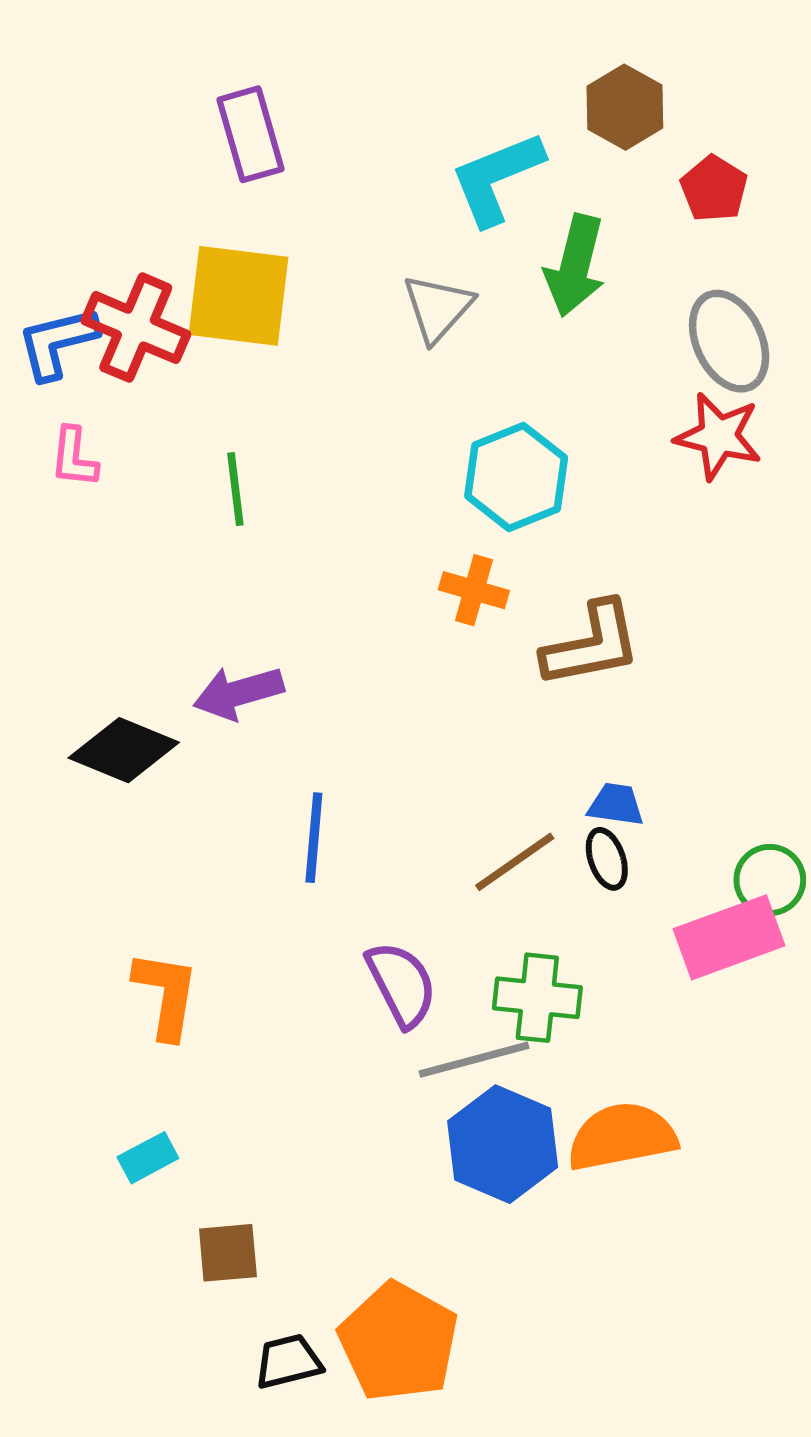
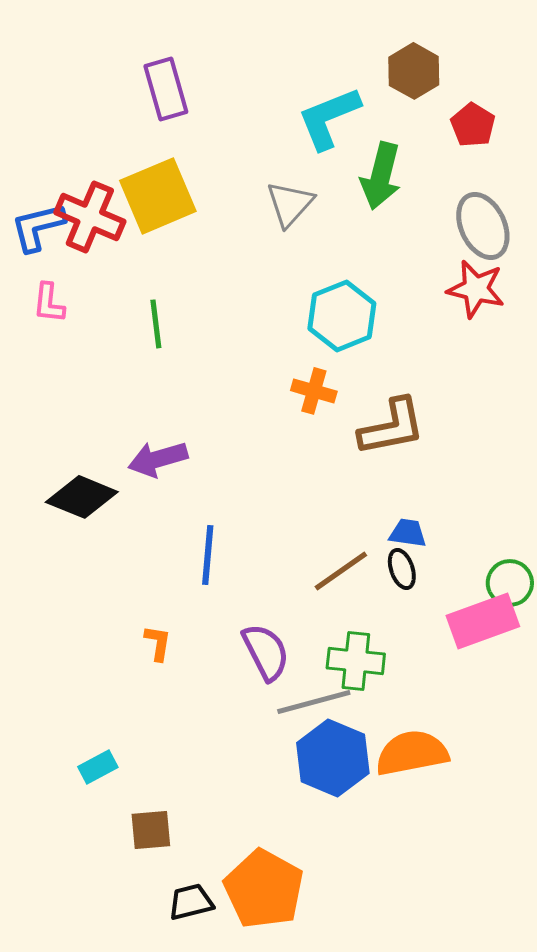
yellow square: (238, 296) -> (158, 196), turned -30
orange L-shape: (166, 995) -> (158, 643), moved, size x0.6

